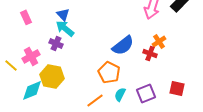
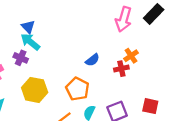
blue semicircle: (123, 45) -> (92, 60), size x0.6
red cross: (150, 53) -> (121, 69), turned -32
yellow hexagon: (52, 76) -> (35, 90), moved

